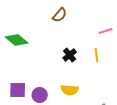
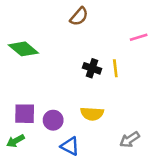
black cross: (70, 55) -> (92, 68), turned -32
yellow line: (97, 55) -> (115, 68), moved

